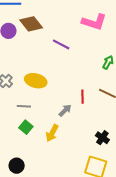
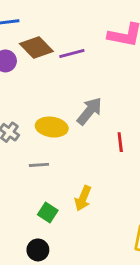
purple line: (61, 44) -> (72, 53), moved, turned -36
gray arrow: (65, 110) -> (89, 111), moved, size x1.5
green square: (26, 127) -> (48, 212), moved

